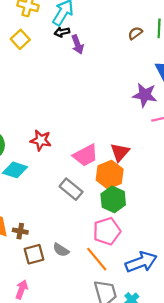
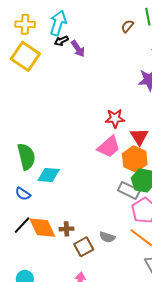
yellow square: (20, 39) -> (25, 56), size x1.6
red star: (41, 140) -> (115, 118), moved
gray rectangle: (71, 189) -> (129, 190), moved

